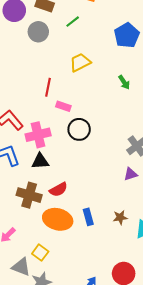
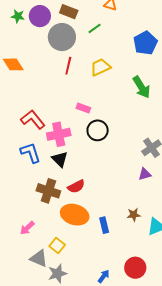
gray circle: (38, 32) -> (62, 37), size x1.4
green arrow: (124, 82) -> (141, 87), size x1.6
red line: (48, 87) -> (68, 66), moved
black triangle: (40, 161) -> (60, 159), turned 48
blue rectangle: (88, 217) -> (104, 225), moved

